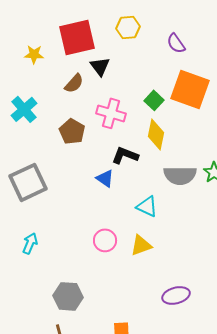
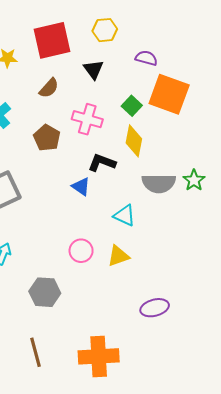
purple semicircle: (176, 43) -> (146, 58), moved, turned 140
black triangle: (100, 66) -> (93, 69), moved
gray hexagon: (68, 296) -> (45, 292), moved

